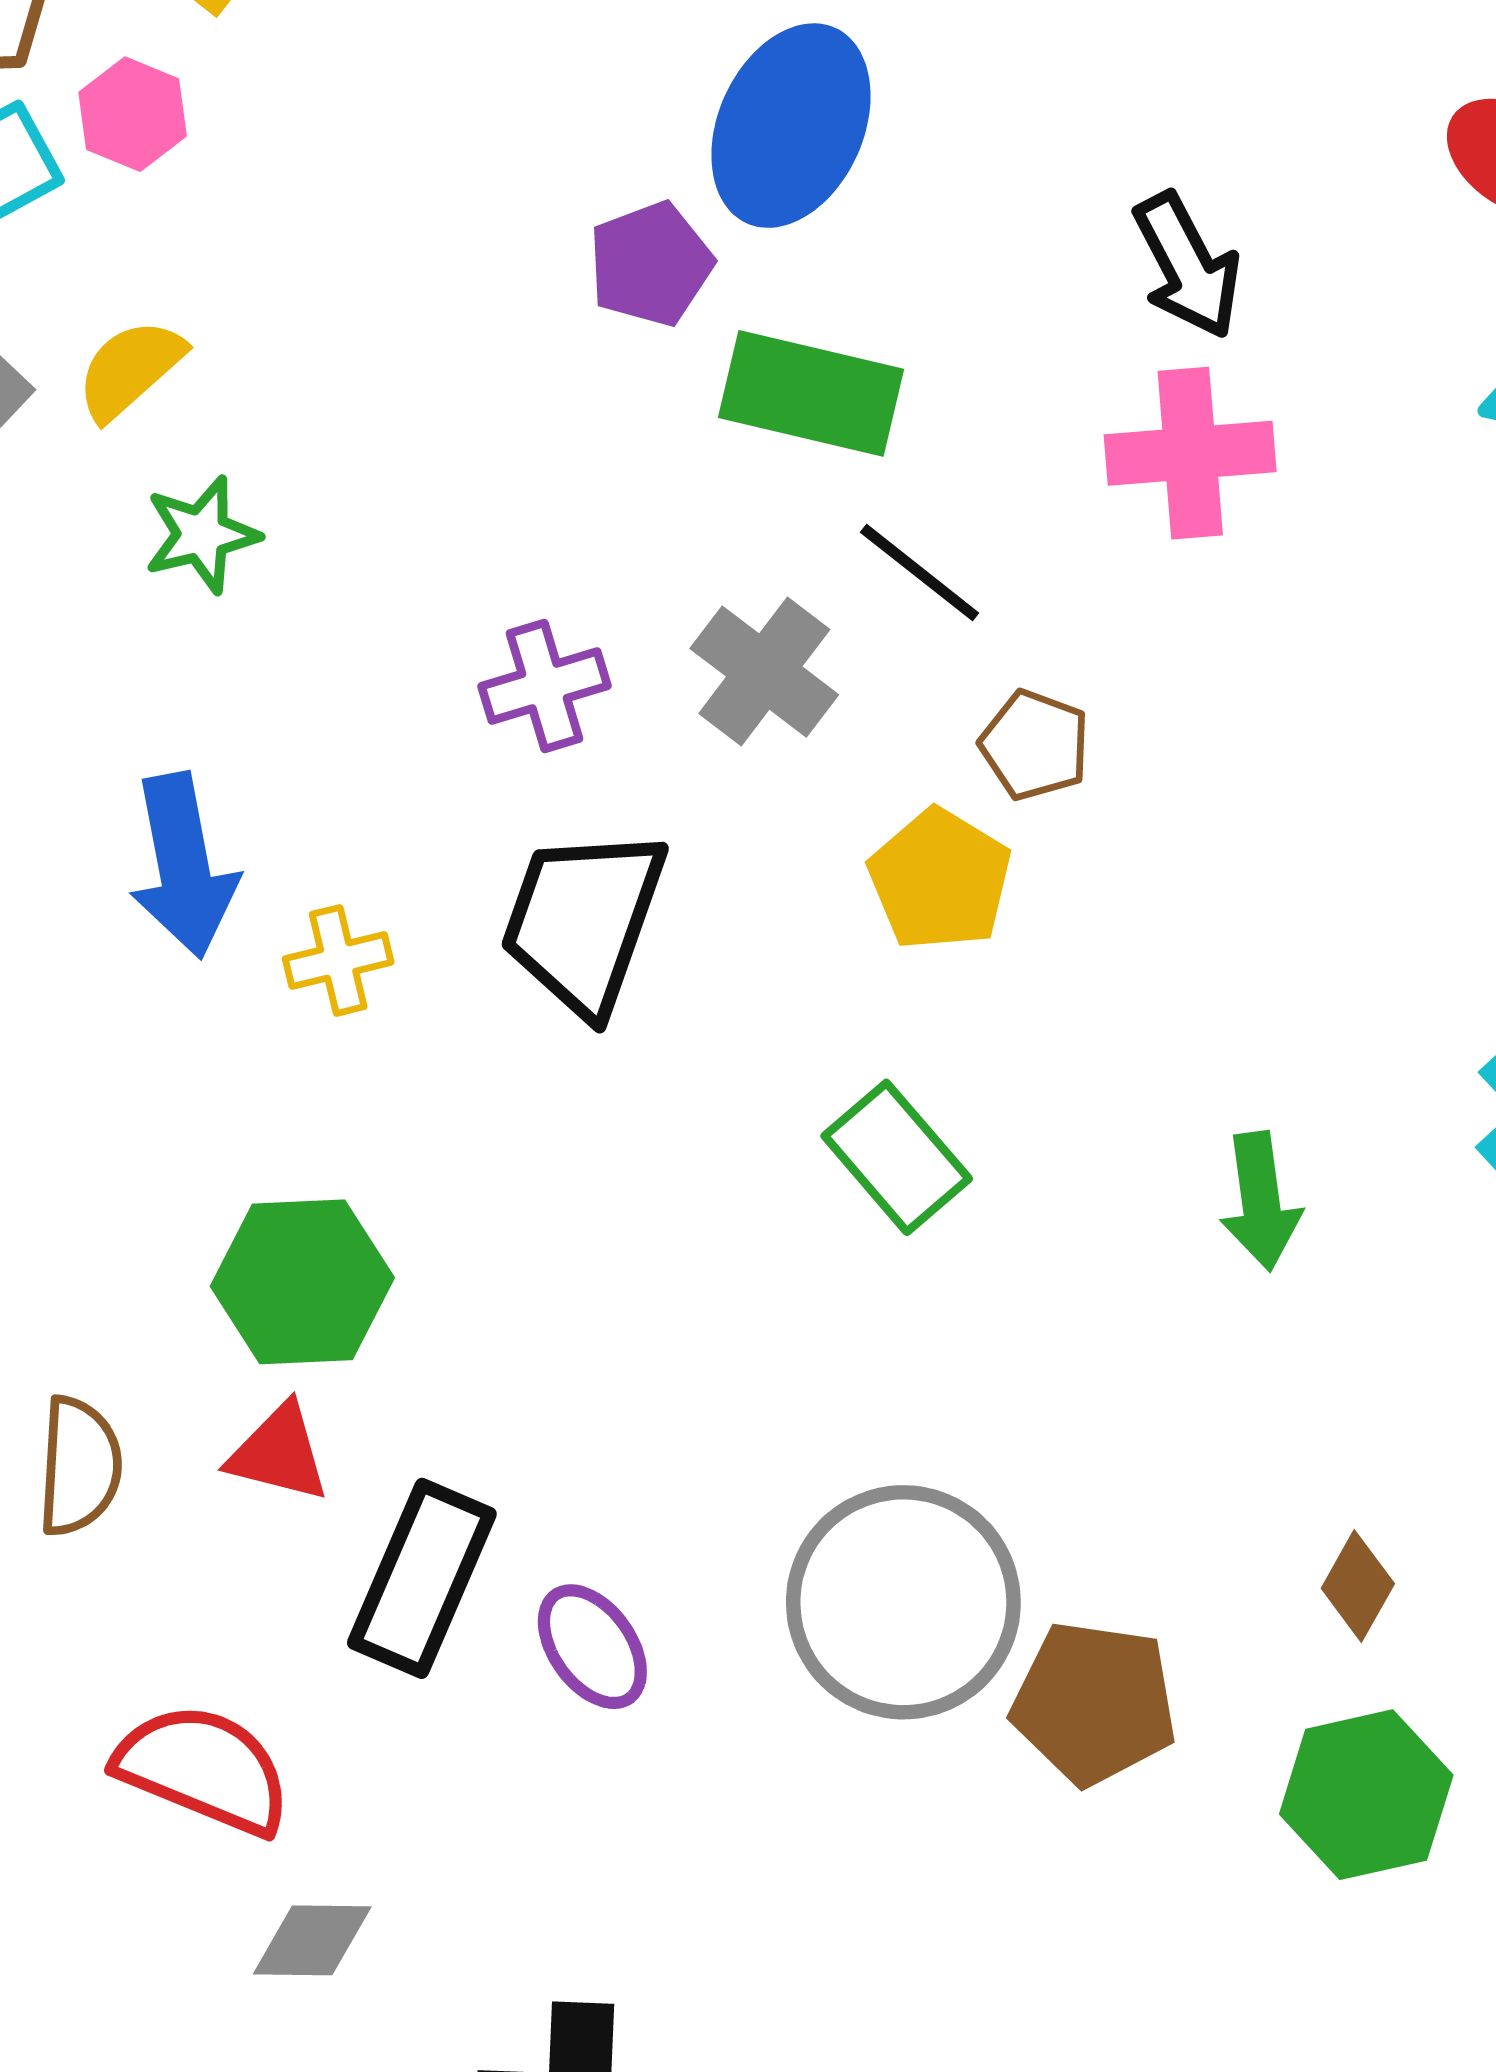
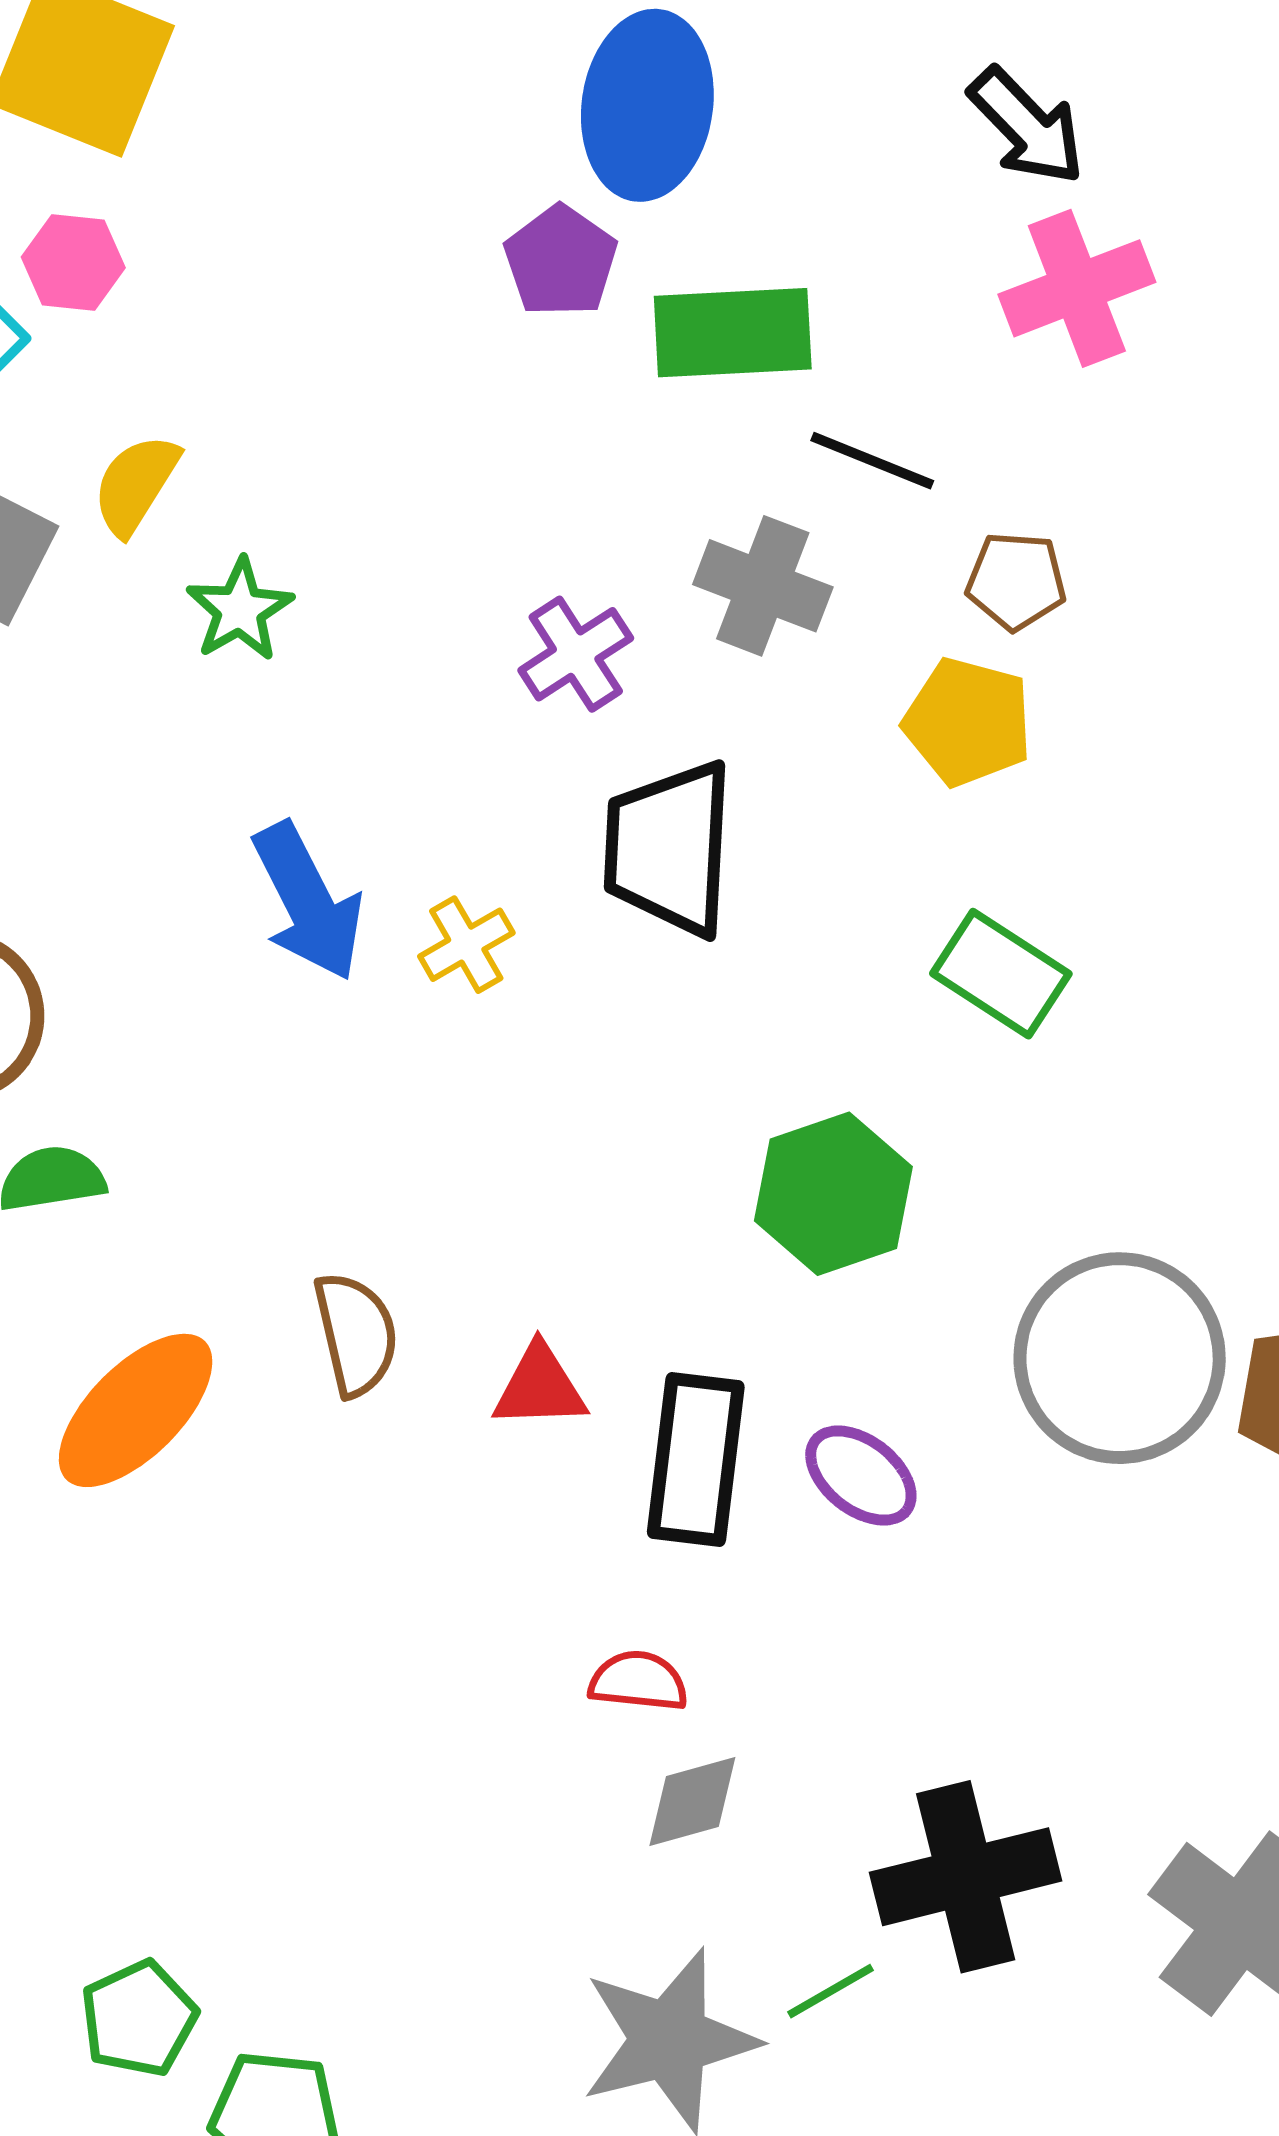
green hexagon: (302, 1282) -> (833, 1194), moved
brown semicircle: (79, 1466) -> (356, 1334), moved
red semicircle: (203, 1769) -> (638, 1681), moved, size x0.6

